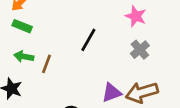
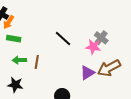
pink star: (136, 16) -> (93, 47), moved
black line: (88, 40) -> (63, 39), turned -66

